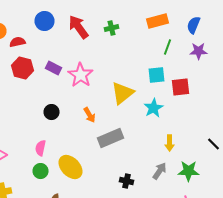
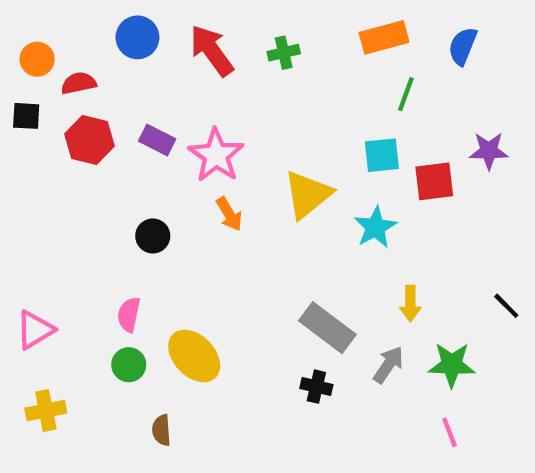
purple star: (198, 51) -> (489, 151), moved
orange arrow: (90, 115) -> (229, 214), moved
gray rectangle: (110, 138) -> (327, 328), moved, turned 60

